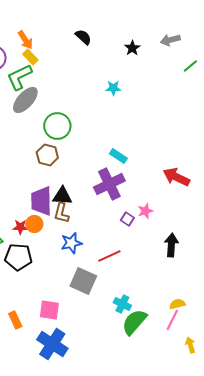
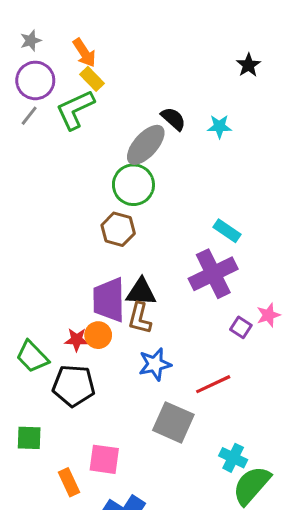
black semicircle: (83, 37) -> (173, 119), moved
gray ellipse: (25, 100) -> (146, 145), moved
pink square: (49, 310) -> (104, 459), moved

